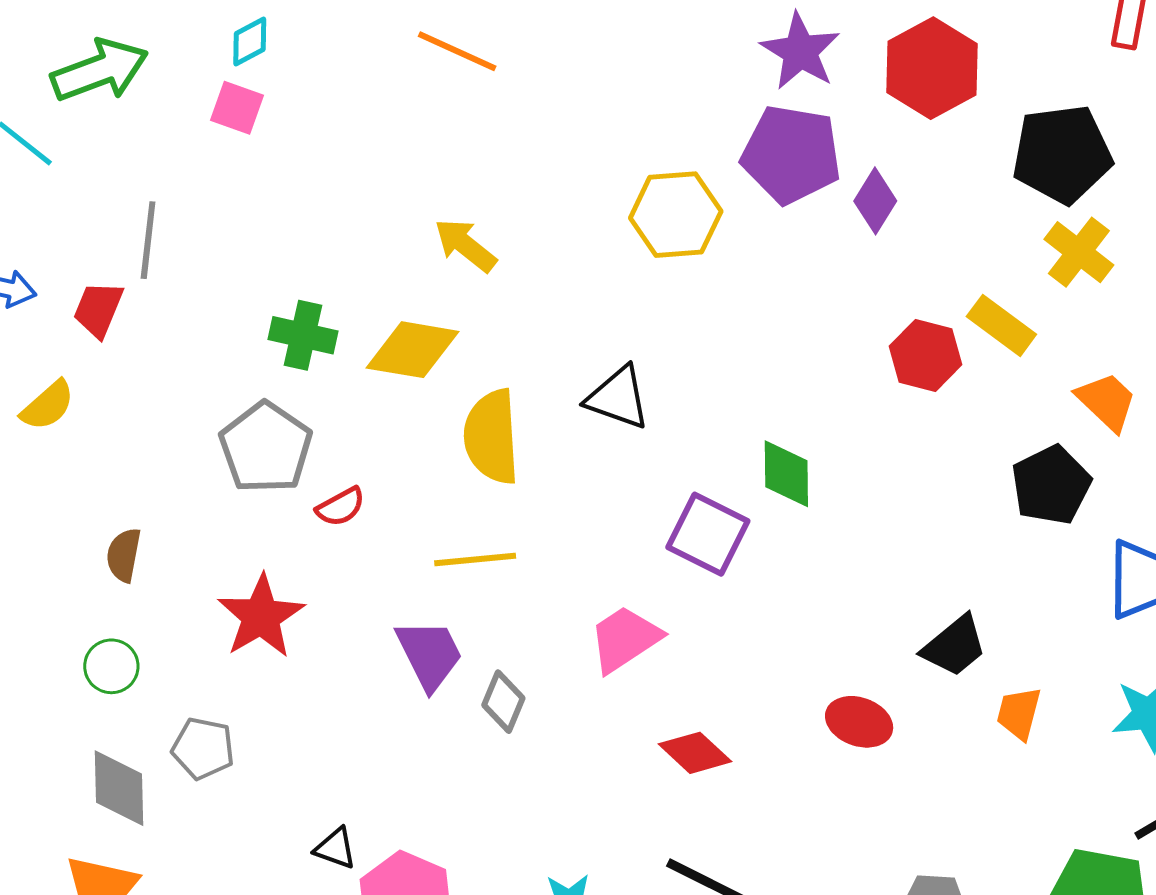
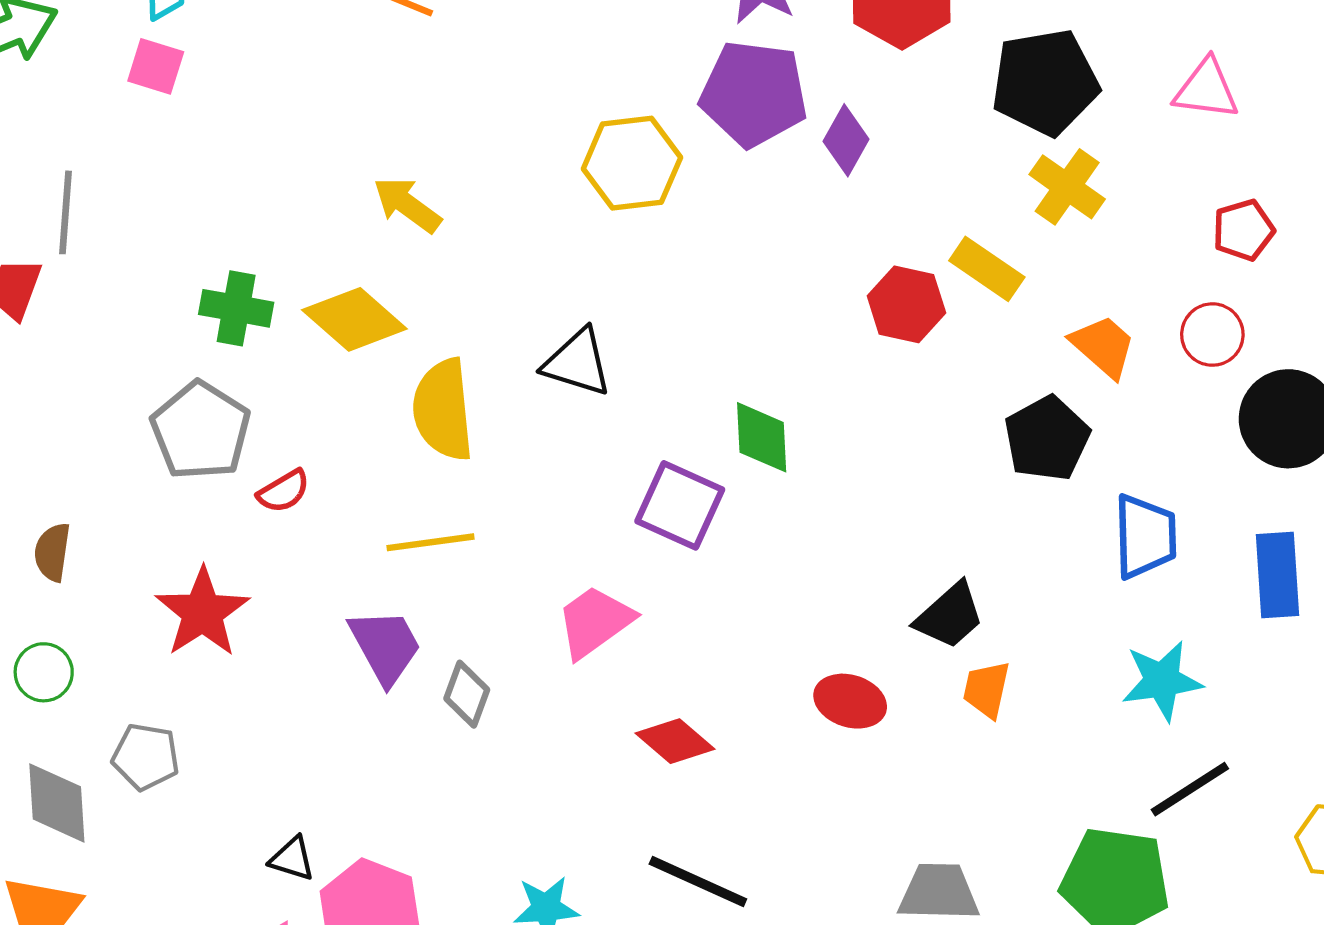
yellow diamond: (412, 350) -> (354, 319), turned 34
orange trapezoid: (1019, 713) -> (986, 689), moved

